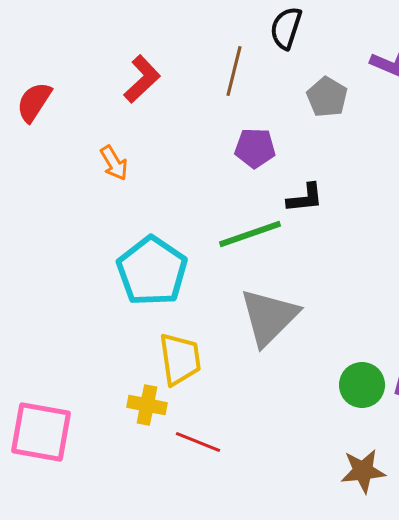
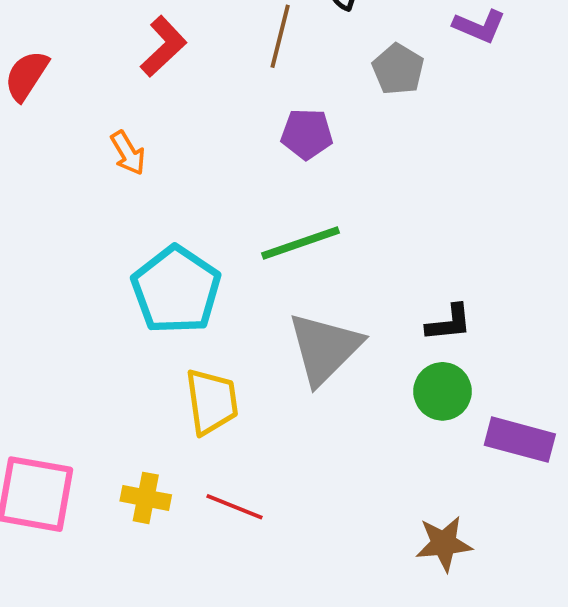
black L-shape: (305, 198) -> (449, 323), moved
green circle: (362, 385) -> (442, 391), moved
yellow cross: (147, 405) -> (146, 498), moved

